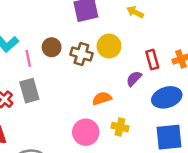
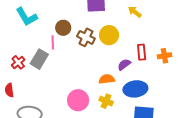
pink line: (28, 58) -> (53, 42), moved
gray rectangle: (29, 91) -> (39, 59), turned 36
blue ellipse: (167, 97) -> (135, 89), moved
orange semicircle: (102, 98) -> (107, 79), moved

